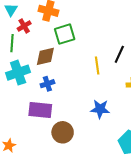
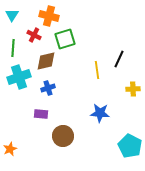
red cross: (24, 26) -> (34, 35), moved, turned -32
purple rectangle: (40, 110) -> (41, 114), size x0.6

